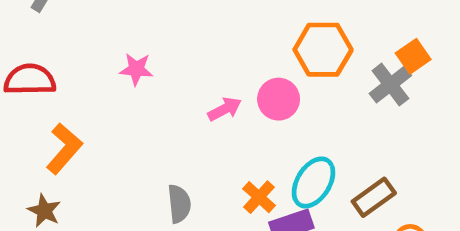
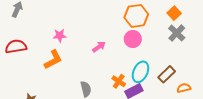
gray cross: (390, 85) -> (177, 33), moved
pink circle: (279, 99) -> (133, 39), moved
orange L-shape: (64, 149) -> (53, 60), moved, turned 30

